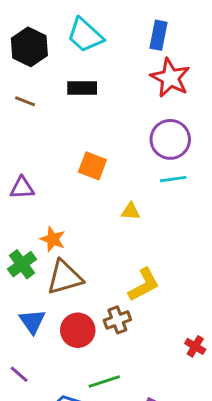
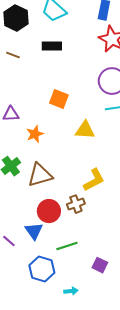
yellow triangle: (131, 211) -> (85, 130), size x1.5
orange star: (53, 239) -> (35, 134), moved, turned 30
blue triangle: (32, 321) -> (34, 231), moved

